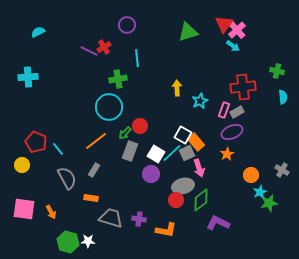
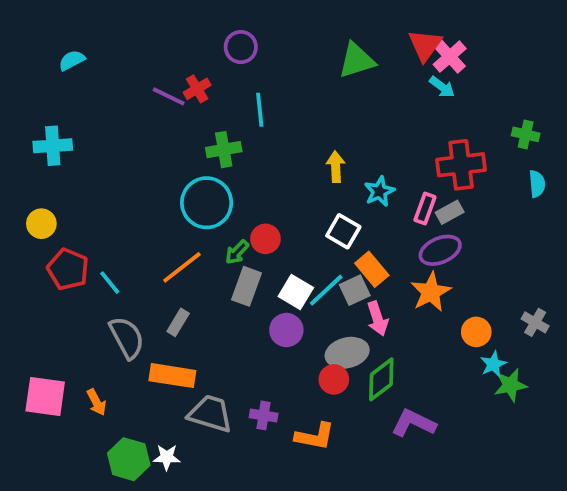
white square: (183, 135) -> (343, 231), moved
orange star: (227, 154) -> (431, 292), size x1.5
yellow circle: (22, 165) -> (41, 224), moved
orange rectangle: (91, 198) -> (172, 376), size x1.6

